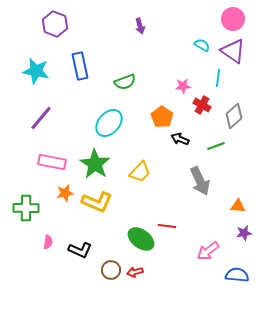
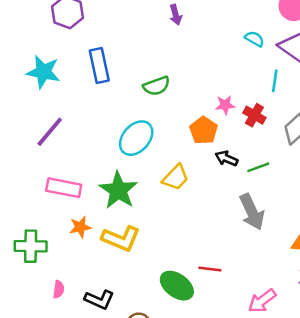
pink star: (183, 86) -> (225, 105), moved
green line: (216, 146) -> (258, 167), moved
yellow trapezoid: (140, 172) -> (176, 177), moved

